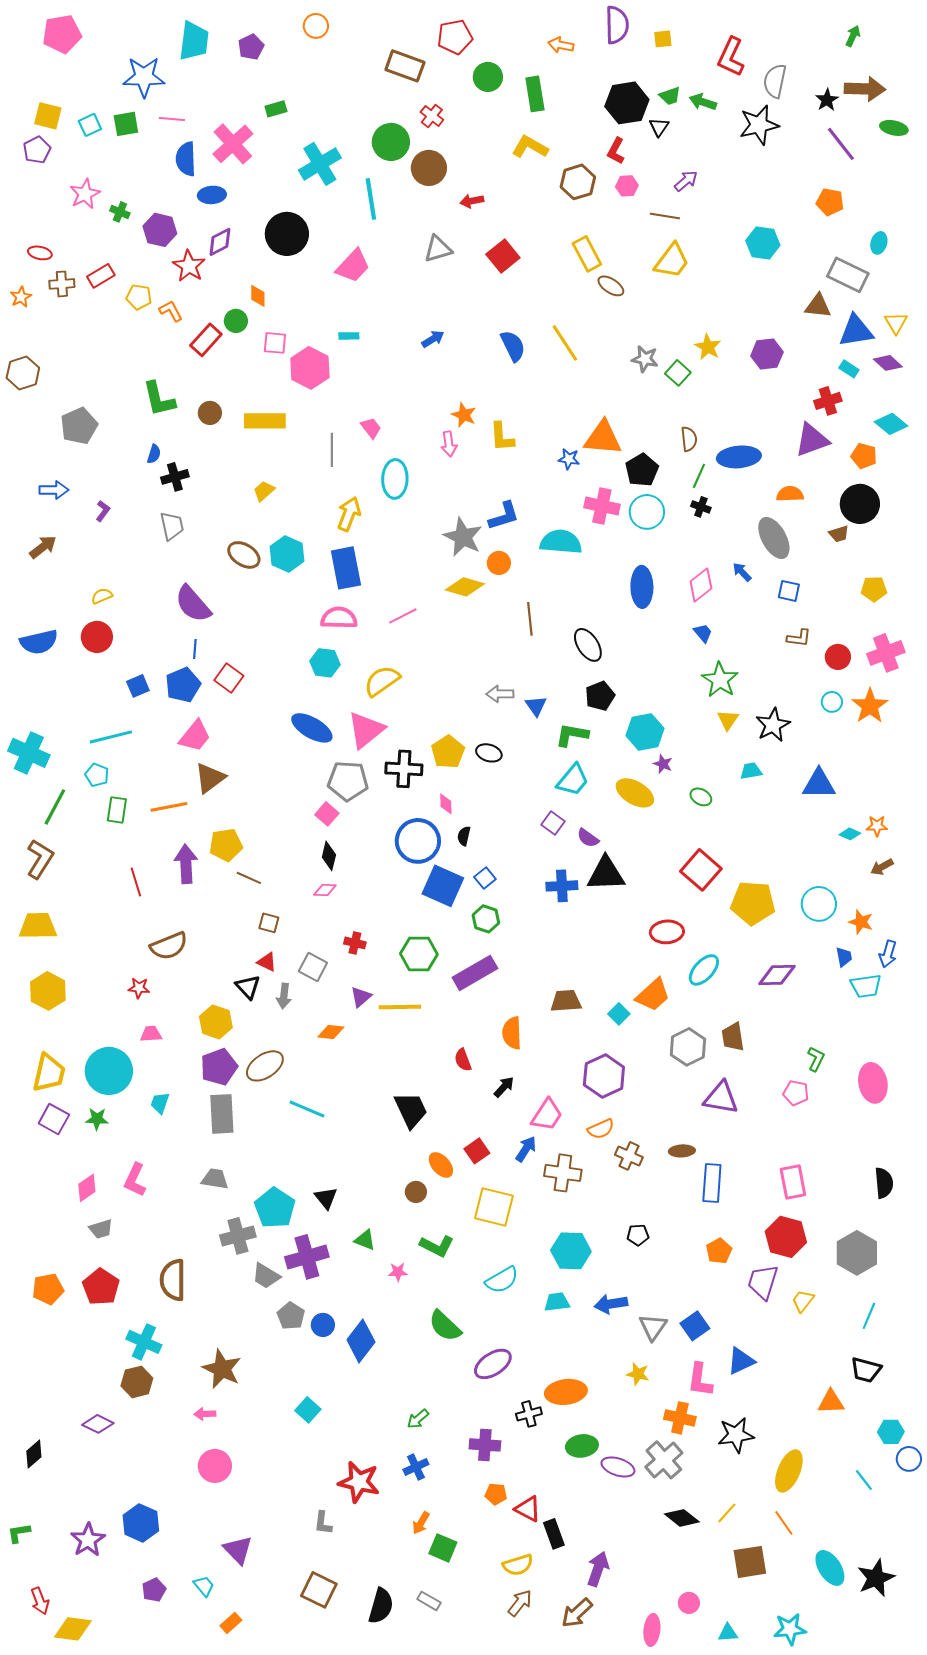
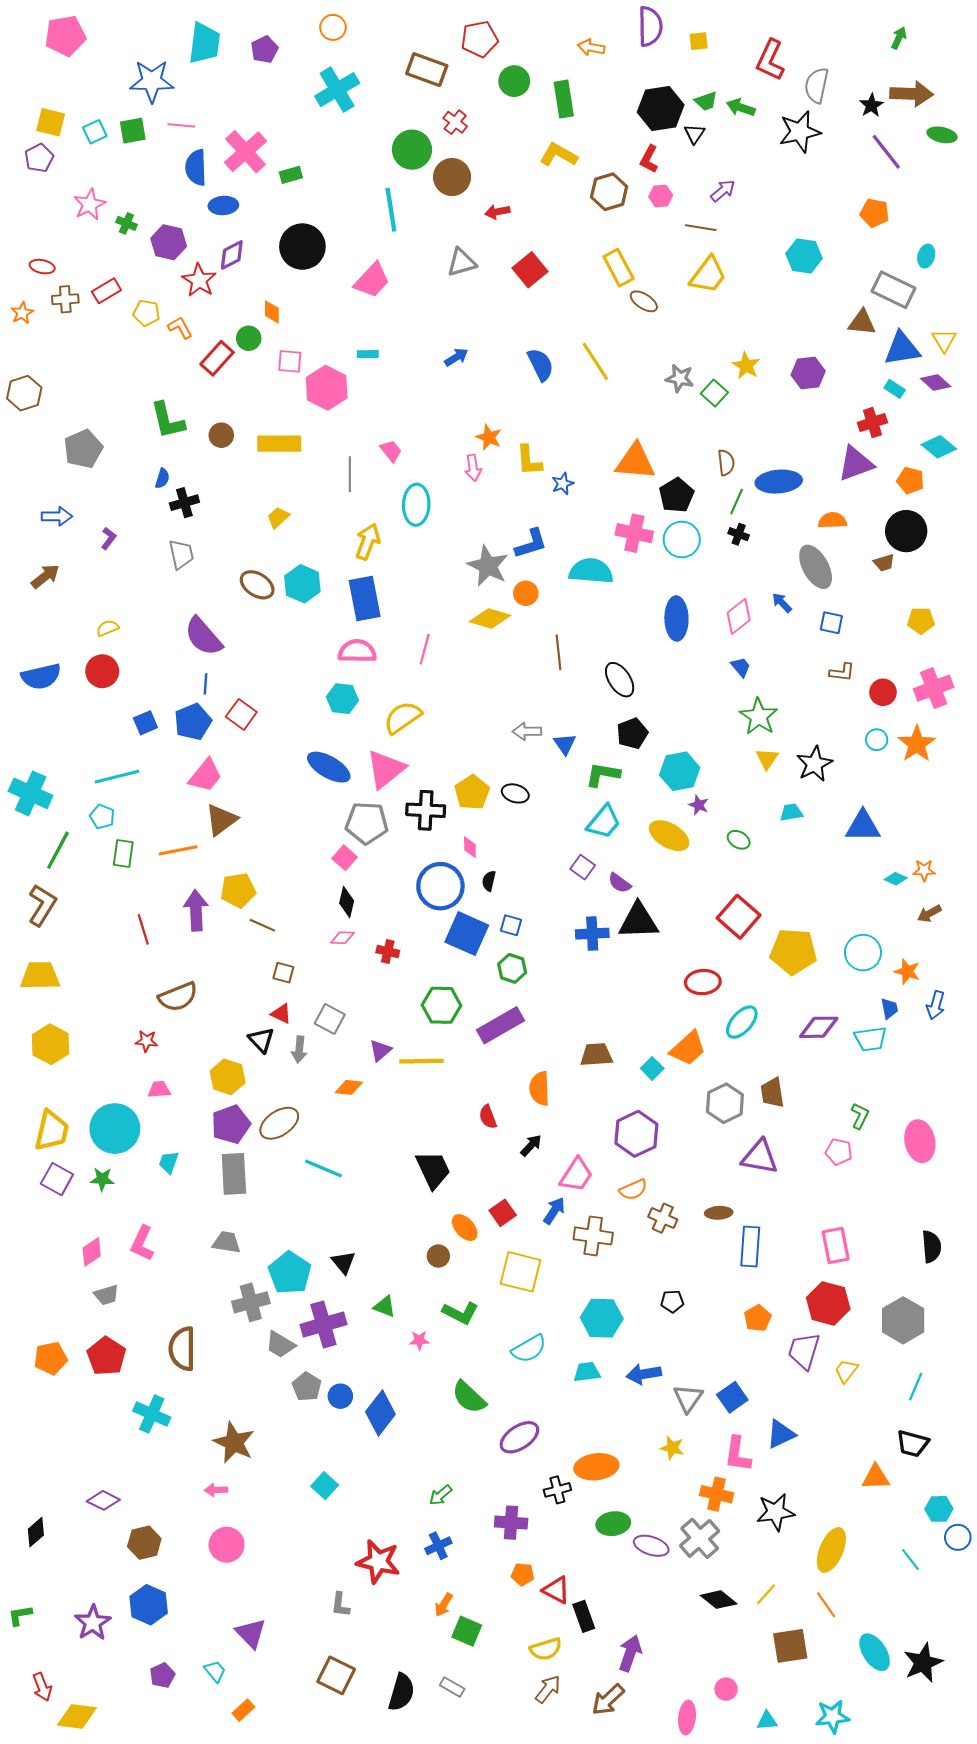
green rectangle: (276, 109) -> (291, 175), moved
cyan cross: (320, 164) -> (337, 90), moved
blue star: (569, 459) -> (563, 484), moved, turned -30
pink line: (403, 616) -> (425, 649), turned -48
blue square: (485, 878) -> (511, 925), turned -35
red cross: (355, 943) -> (388, 951), moved
cyan trapezoid: (866, 986) -> (870, 1039), moved
brown hexagon: (137, 1382) -> (144, 1543), moved

